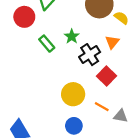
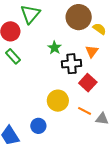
green rectangle: (47, 44) -> (13, 56), moved
black cross: (90, 55) -> (72, 64), turned 30
blue circle: (74, 126) -> (38, 126), moved

